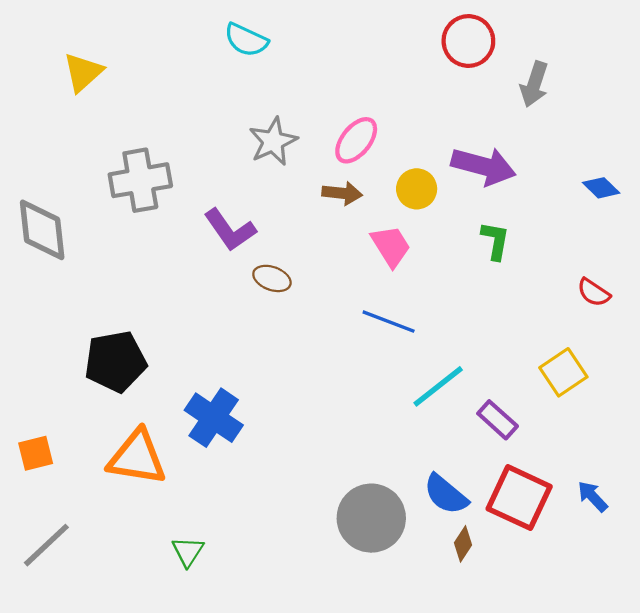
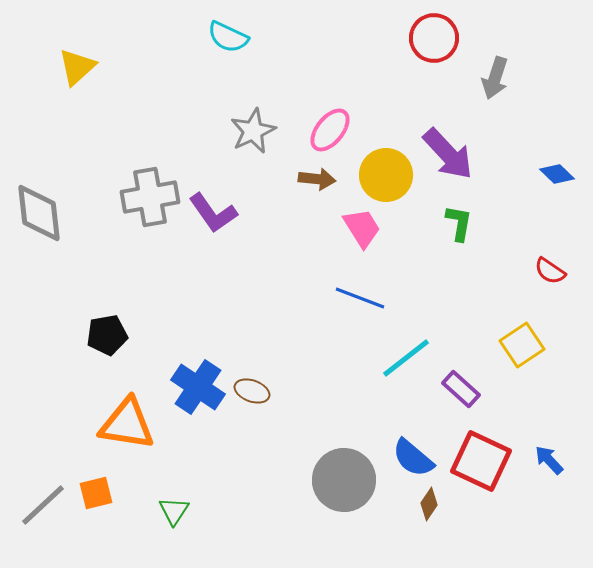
purple arrow: (484, 166) -> (448, 154), turned 32
gray cross: (140, 180) -> (150, 197), moved
yellow circle: (417, 189) -> (386, 175), size x1.4
brown ellipse: (272, 278) -> (252, 391), moved
black pentagon: (115, 362) -> (107, 335), size x0.7
orange square: (36, 453) -> (96, 493), moved

